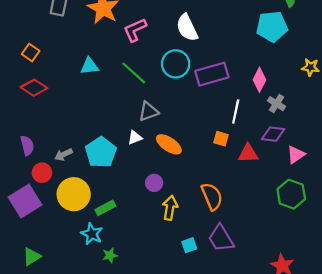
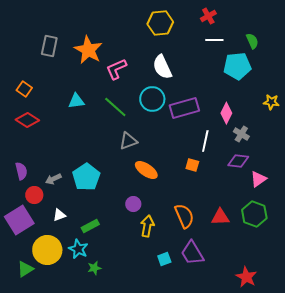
white triangle: (135, 138) -> (59, 215), moved
red triangle: (248, 153) -> (220, 217), moved
yellow circle: (74, 194) -> (47, 250), moved

